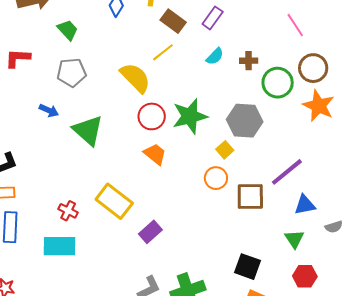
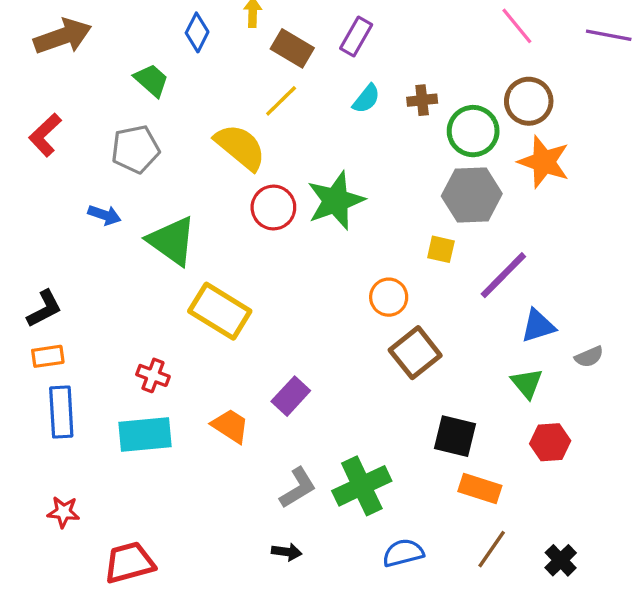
pink line: (295, 25) -> (517, 26), moved
green trapezoid: (68, 30) -> (151, 80), moved
red L-shape: (18, 58) -> (45, 135), turned -40
gray hexagon: (245, 121) -> (472, 195), moved
yellow square: (225, 150) -> (441, 249), moved, turned -30
orange trapezoid: (155, 154) -> (230, 426), moved
brown square: (250, 197) -> (415, 353), moved, turned -32
yellow rectangle: (114, 201) -> (220, 311), moved

